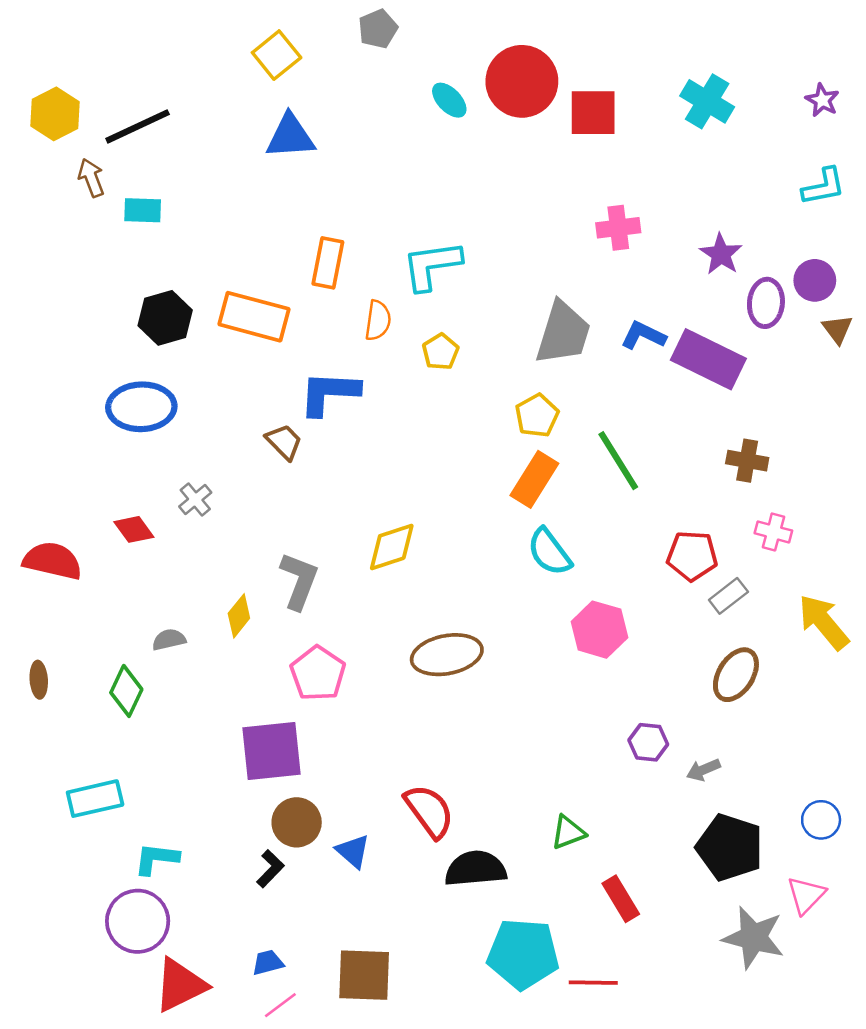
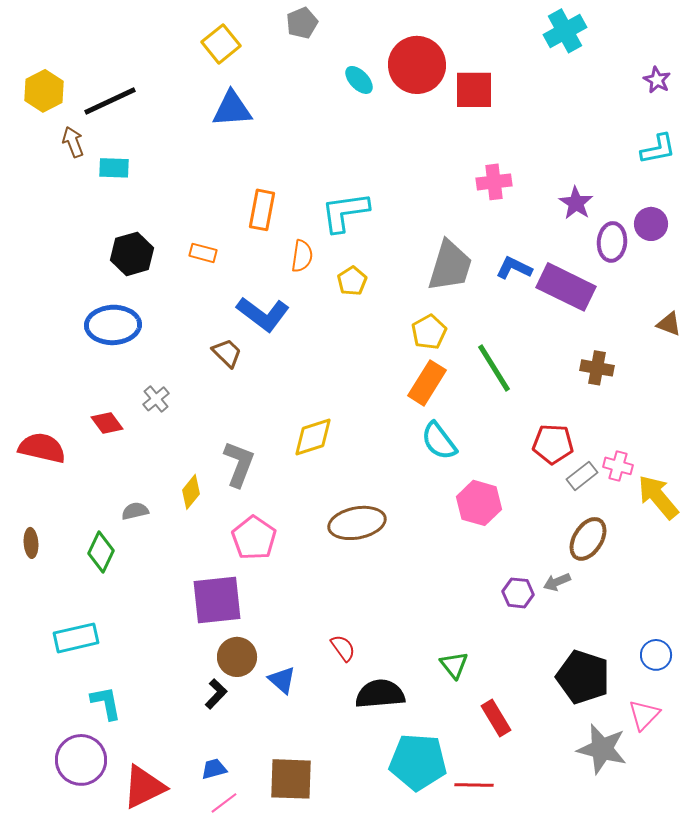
cyan cross: (707, 101) -> (565, 31), moved, turned 30
orange rectangle: (254, 317) -> (203, 253), size x0.5
brown triangle: (837, 329) -> (669, 324), moved, turned -32
blue L-shape: (329, 393) -> (263, 314), turned -146
pink cross: (773, 532) -> (618, 466), moved
gray arrow: (703, 770) -> (557, 582), moved
red semicircle: (429, 811) -> (343, 648), size x0.6
green triangle: (568, 832) -> (454, 665), turned -48
cyan L-shape: (156, 859) -> (106, 703), moved, turned 72
purple circle: (138, 921) -> (81, 760), moved

